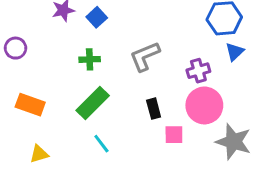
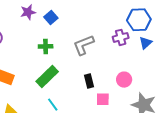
purple cross: (198, 71) -> (121, 37), moved
pink circle: (204, 105) -> (124, 80), size x0.6

